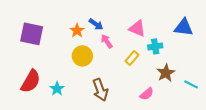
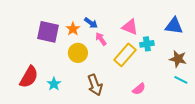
purple square: (32, 34) -> (48, 32), moved
yellow rectangle: (132, 58) -> (125, 55), size x1.6
brown star: (166, 73) -> (178, 59), moved, turned -30

